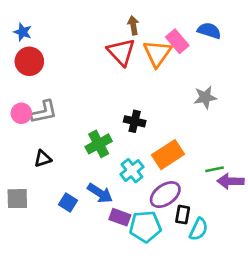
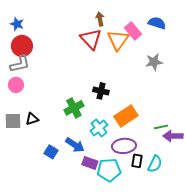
gray star: (205, 97) -> (154, 62), moved
gray L-shape: (44, 112) -> (20, 64), moved
purple ellipse: (165, 195) -> (124, 146), turned 30
gray square: (17, 199) -> (13, 121), moved
cyan semicircle: (199, 229) -> (155, 164), moved

